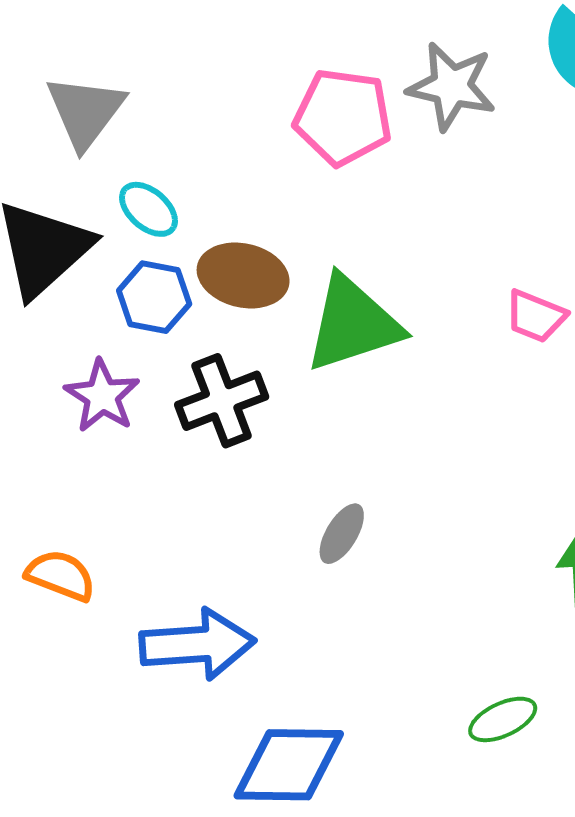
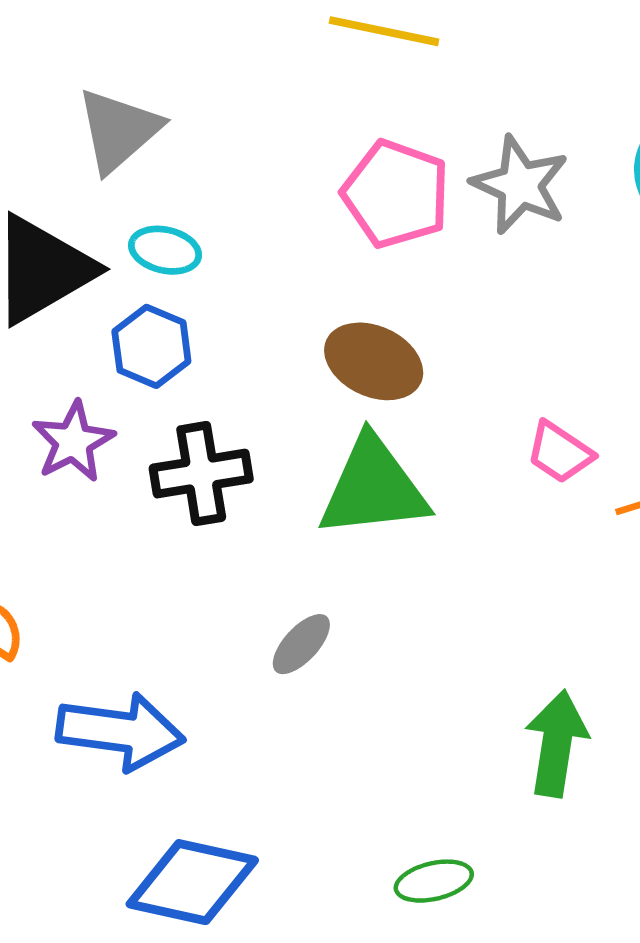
cyan ellipse: (148, 209) -> (165, 250), turned -40
brown ellipse: (243, 275) -> (374, 361), moved
green triangle: (353, 324) -> (373, 488), moved

